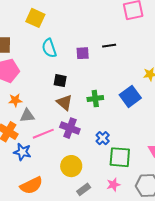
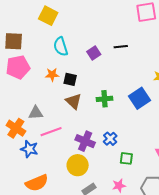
purple square: (83, 53) -> (94, 53), turned -32
orange star: (15, 100) -> (52, 75), moved
purple cross: (70, 128) -> (85, 141), moved
green square: (120, 157) -> (126, 158), size x0.6

